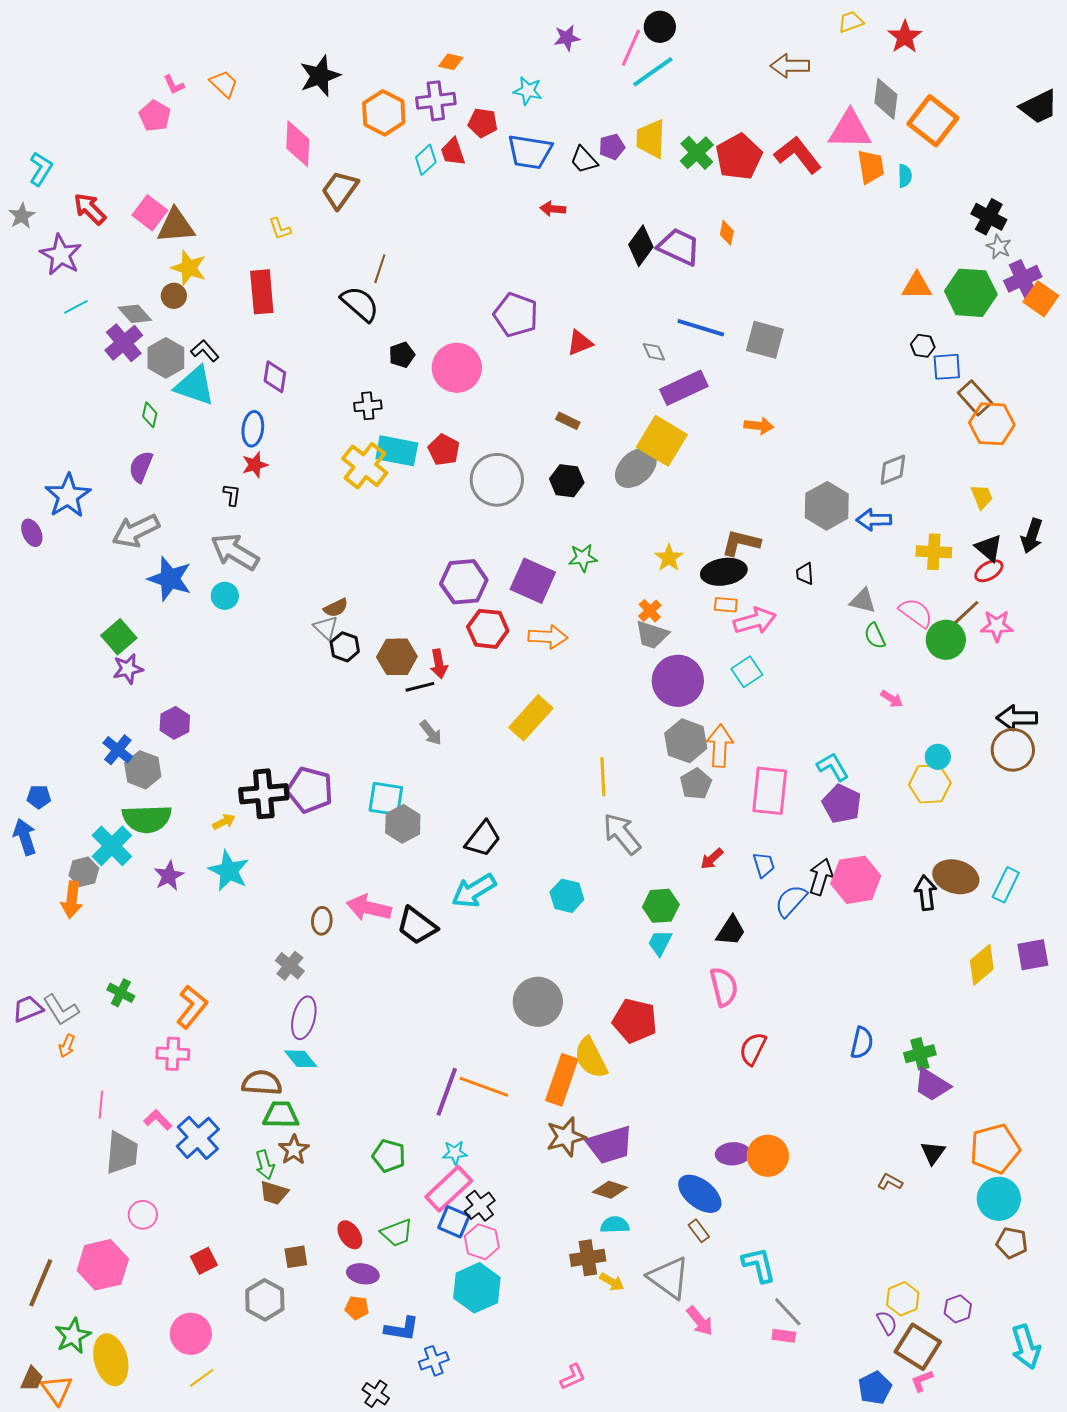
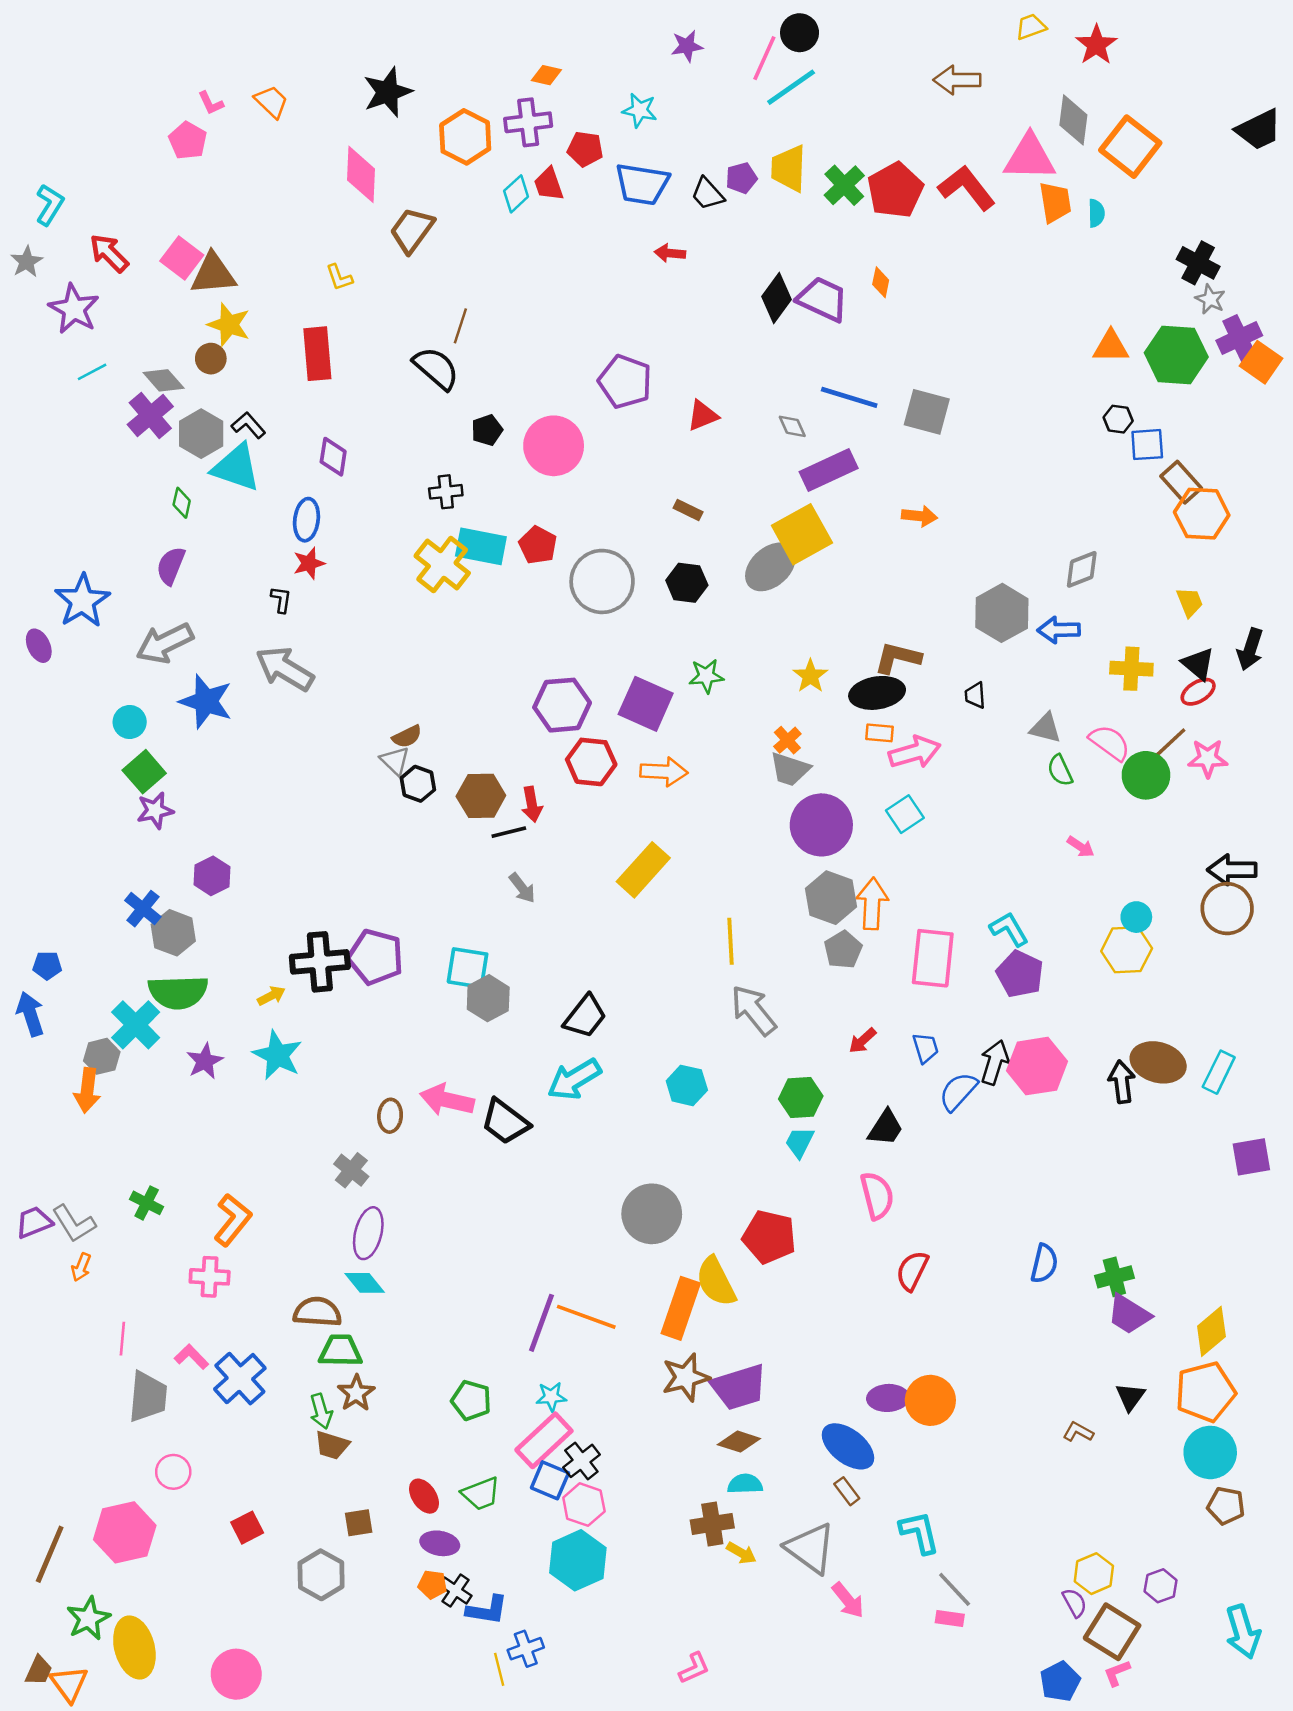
yellow square: (662, 441) -> (802, 534), turned 30
cyan circle: (225, 596) -> (130, 722), moved
yellow diamond: (982, 965) -> (1211, 1331), moved
pink circle: (191, 1334) -> (236, 1674), moved
yellow line: (202, 1378) -> (499, 1669), moved, turned -68
black cross: (376, 1394) -> (455, 1591), moved

